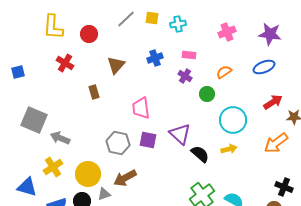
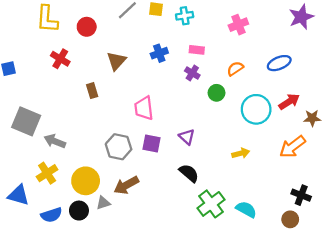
purple star: (270, 34) -> (301, 17), moved, turned -30
cyan circle: (233, 120) -> (256, 109), moved
purple triangle: (180, 134) -> (187, 137), size x0.7
black semicircle: (200, 154) -> (189, 173), moved

